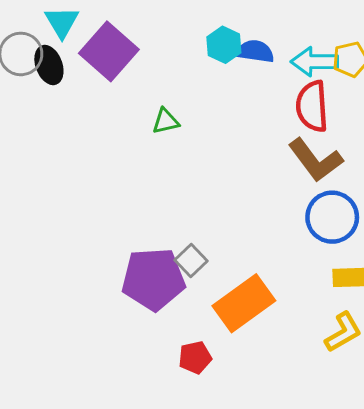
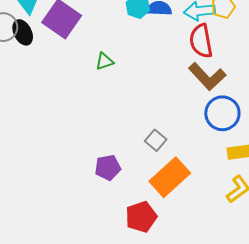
gray square: (191, 260) -> (156, 140), moved
purple pentagon: (153, 279) -> (108, 168), size x0.6
red pentagon: (195, 357) -> (141, 217), size x1.4

